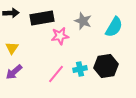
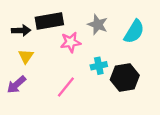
black arrow: (11, 13) -> (21, 30), moved
yellow triangle: (12, 48) -> (26, 56), moved
cyan cross: (80, 69) -> (99, 66), moved

